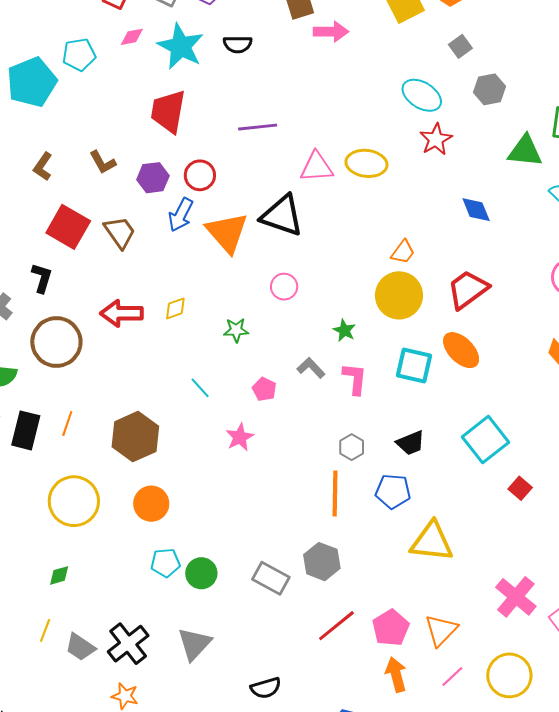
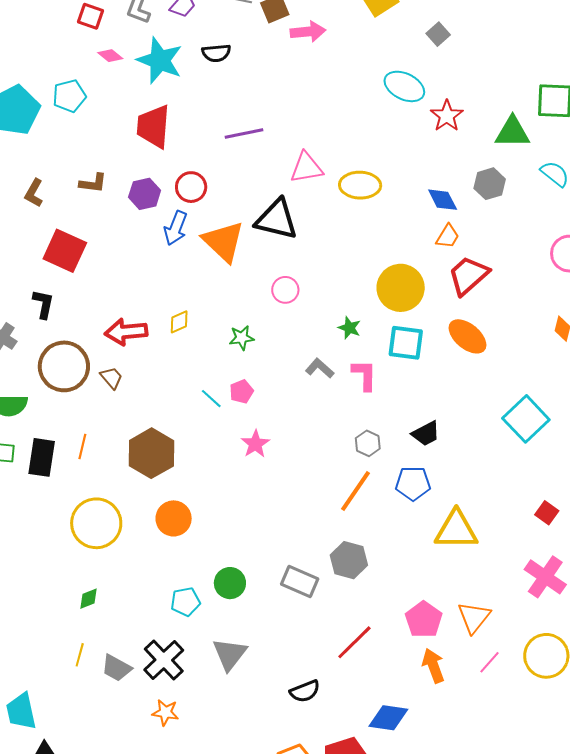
pink diamond: (132, 37) -> (110, 56), turned 55
cyan pentagon: (79, 55) -> (69, 96), moved
gray hexagon: (489, 89) -> (490, 184), moved
red star: (436, 139) -> (447, 116), moved
brown L-shape: (103, 162) -> (93, 183), turned -48
yellow ellipse: (366, 163) -> (360, 185), moved
blue diamond: (476, 210) -> (443, 200), moved
brown trapezoid: (120, 232) -> (111, 378), moved, size x0.7
orange trapezoid: (403, 252) -> (448, 236), moved
cyan square: (414, 365) -> (406, 343), moved
pink pentagon: (264, 389) -> (241, 392), moved, turned 30
cyan square: (486, 440) -> (526, 419), moved
red square: (520, 488) -> (547, 513), moved
orange line: (335, 493) -> (355, 491), turned 39
cyan pentagon: (166, 563) -> (185, 602), moved
red line: (336, 626) -> (354, 642), moved

